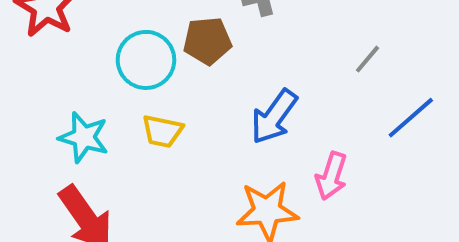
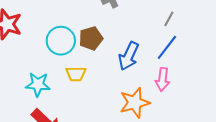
brown pentagon: (207, 41) -> (91, 38), moved
blue line: (411, 118) -> (167, 47), moved

